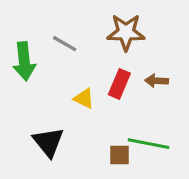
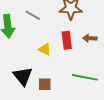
red rectangle: (119, 84) -> (67, 40), turned -30
brown square: (119, 155) -> (45, 84), moved

